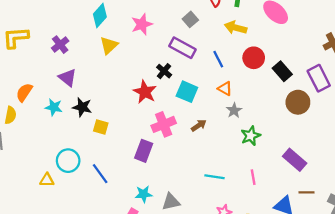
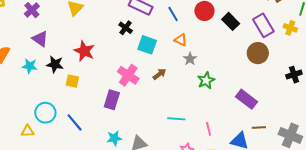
red star: (145, 92) -> (84, 51), moved
brown circle: (298, 102) -> (258, 53), moved
pink cross: (164, 124) -> (128, 75), turned -30
pink line: (253, 177) -> (209, 129), moved

